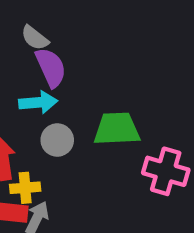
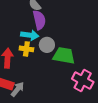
gray circle: (57, 140) -> (47, 45), moved
yellow cross: (25, 188) -> (26, 49), moved

